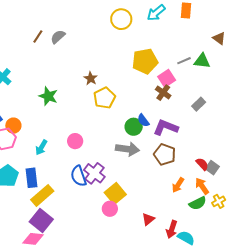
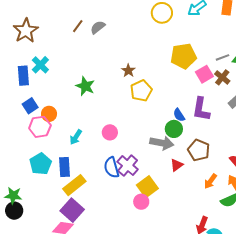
brown cross: (163, 93) -> (222, 77), moved
green circle: (134, 127) -> (174, 129), moved
purple L-shape: (166, 127) -> (201, 109), moved, turned -105
red triangle: (148, 219) -> (177, 165), moved

